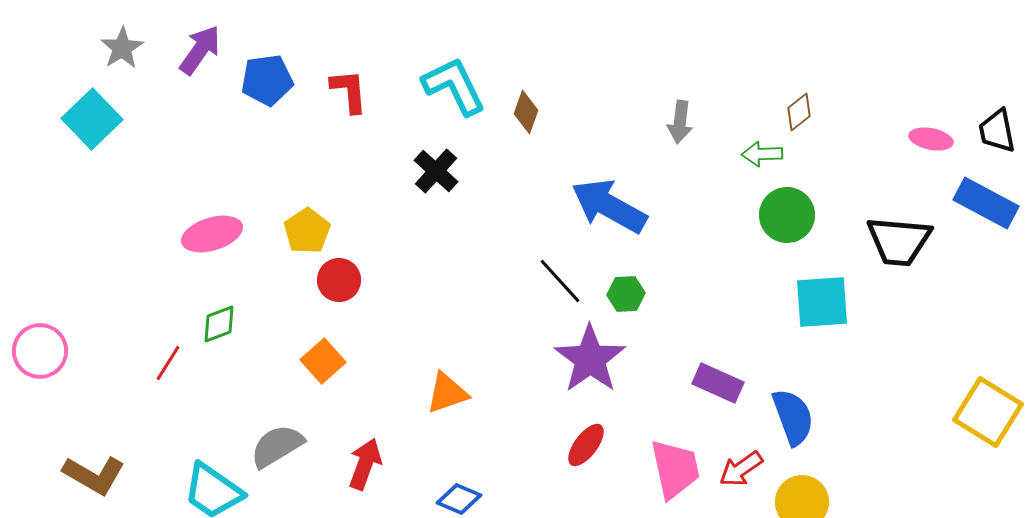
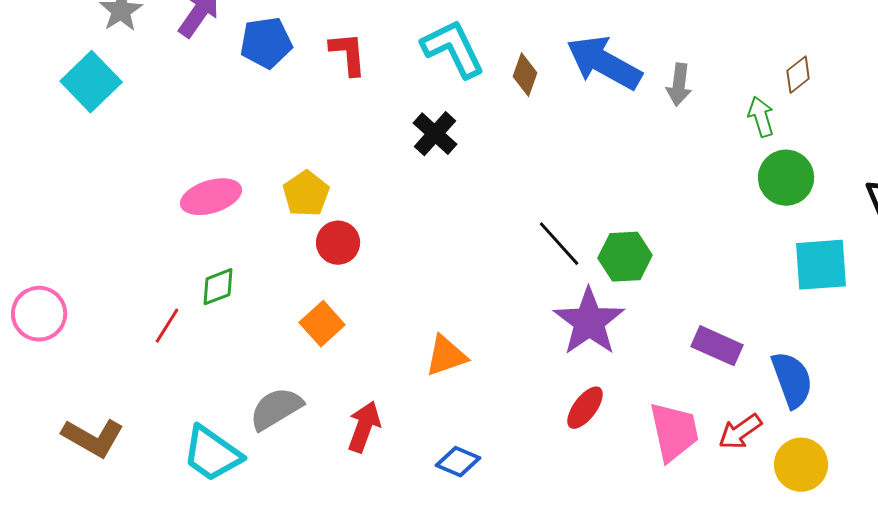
green arrow: (762, 154) -> (761, 117), turned 75
blue arrow: (609, 206) -> (604, 63), moved
green hexagon: (626, 294) -> (625, 257), size x1.4

